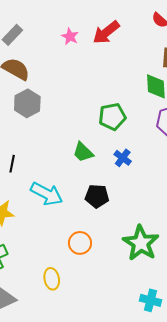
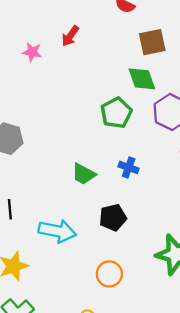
red arrow: (106, 32) -> (70, 36), size x0.7
green pentagon: (112, 117) -> (116, 113), moved

